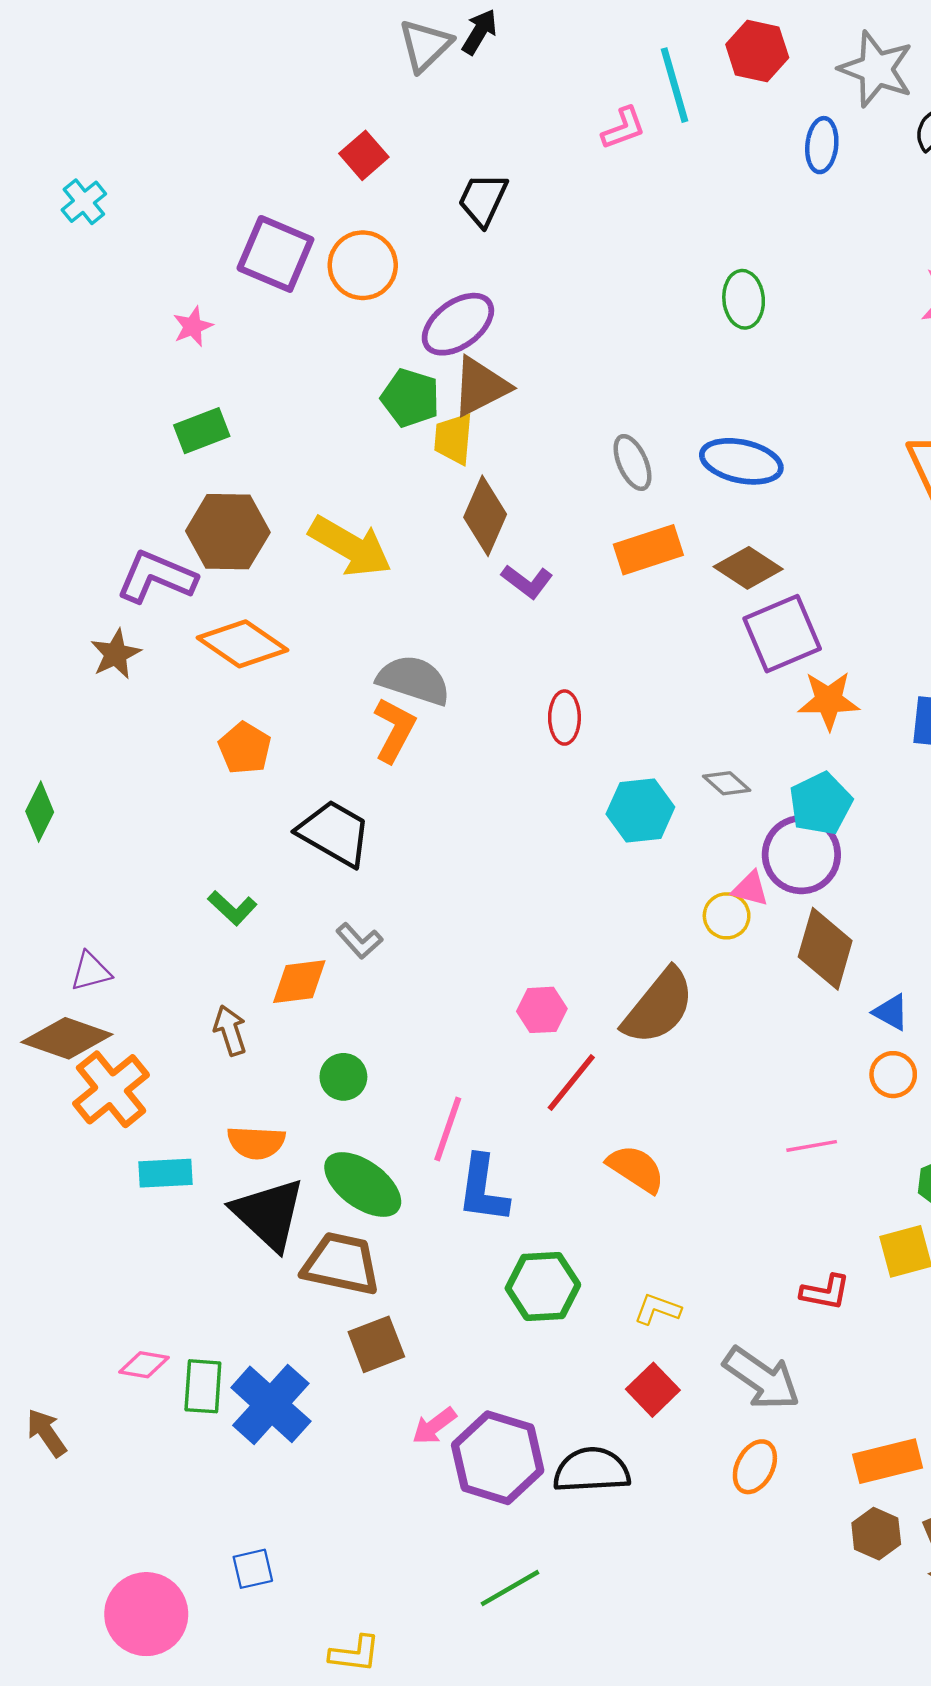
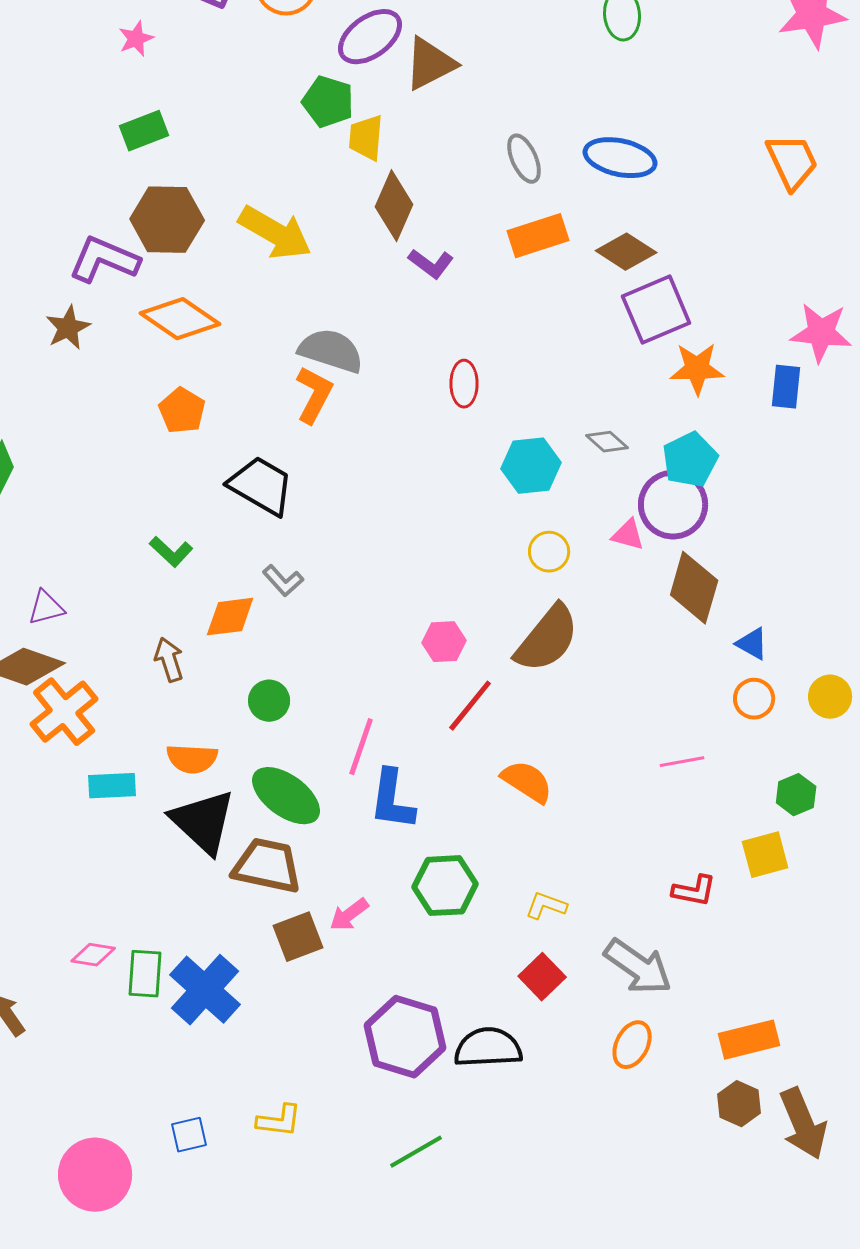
brown triangle: (481, 387) -> (430, 64), moved
yellow circle: (727, 916) -> (549, 552), moved
pink arrow: (434, 1426) -> (349, 915), moved
yellow L-shape: (355, 1654) -> (279, 1121), moved

